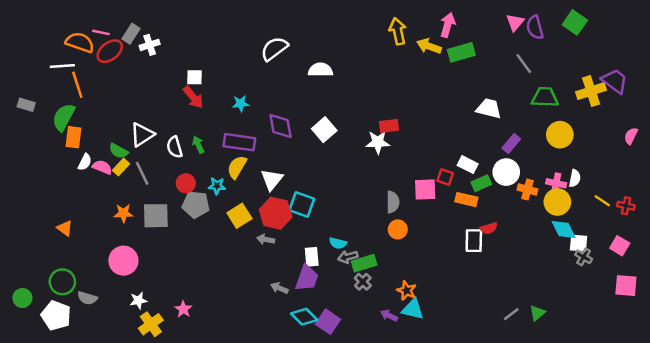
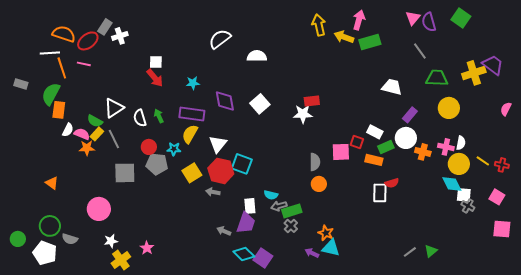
pink line: (101, 32) -> (84, 64), moved
yellow circle: (557, 202) -> (459, 164), moved
orange star: (123, 213) -> (87, 148), moved

